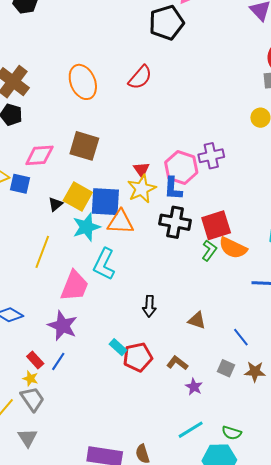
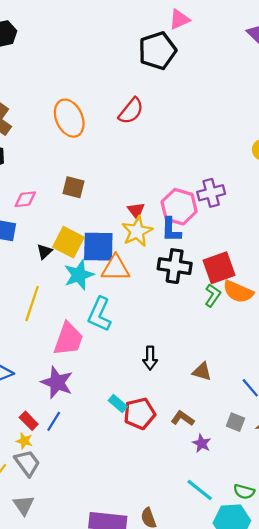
brown square: (84, 146) -> (73, 187), size x0.7
pink diamond: (39, 155) -> (25, 199), size x0.7
cyan line: (191, 430) -> (200, 490), turned 72

